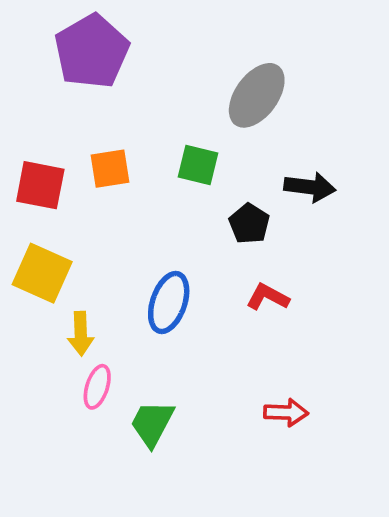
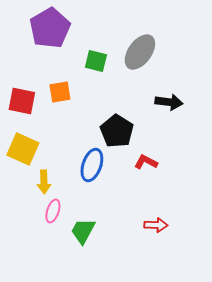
green square: (198, 165) -> (96, 61), moved
black pentagon: (249, 224) -> (117, 131), moved, size x1.5

